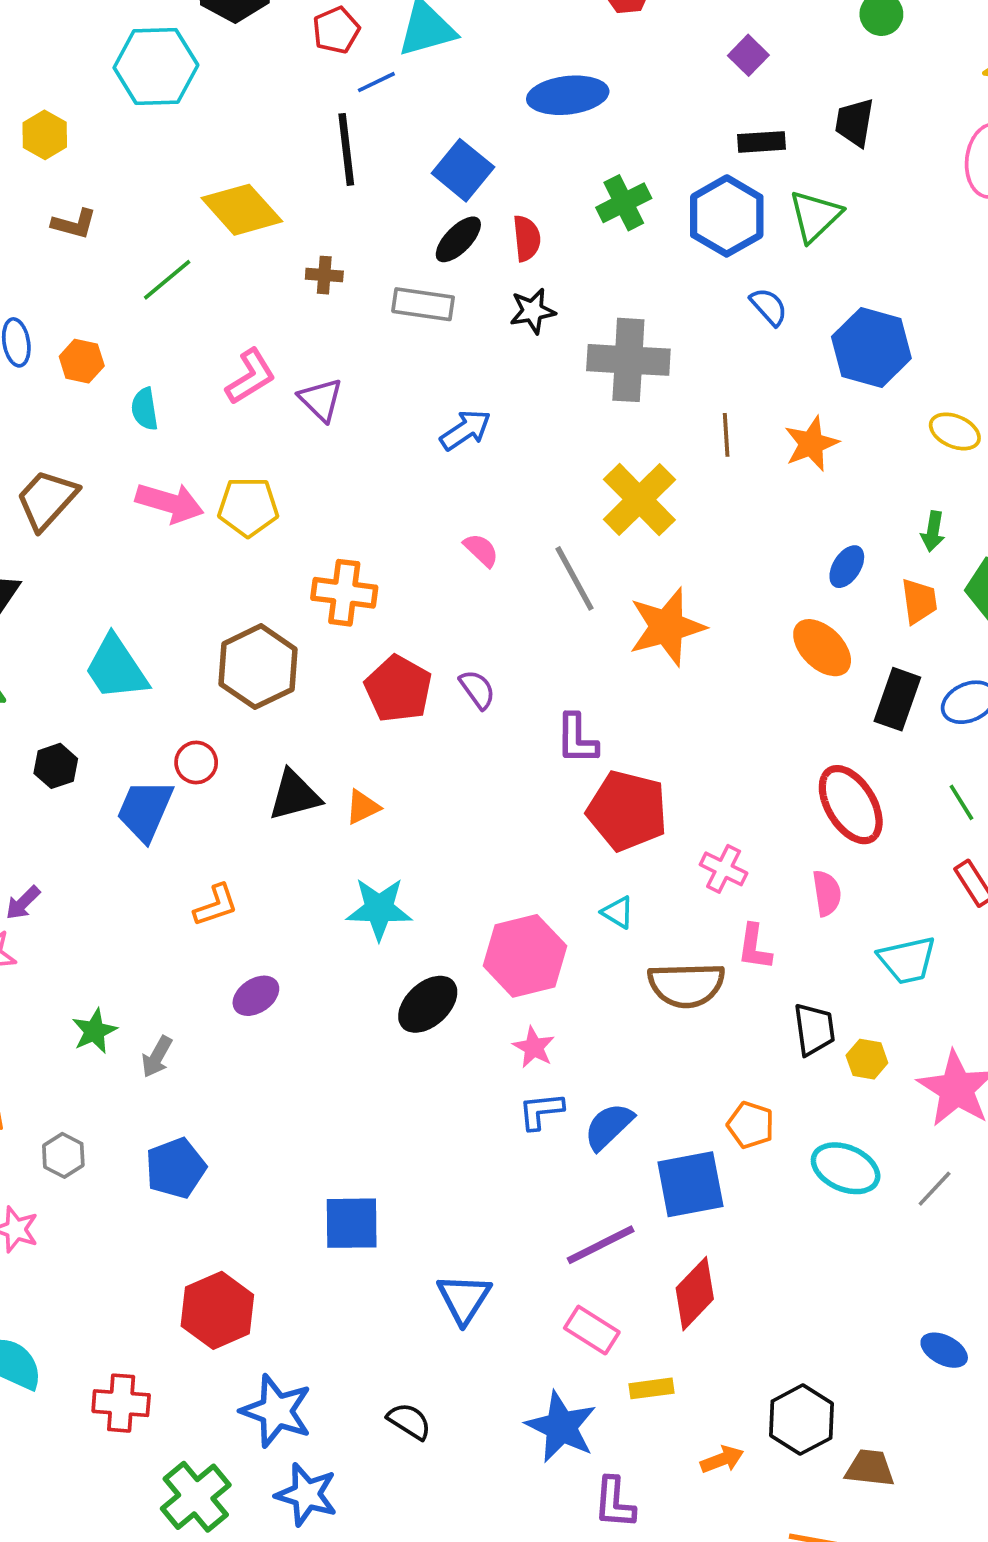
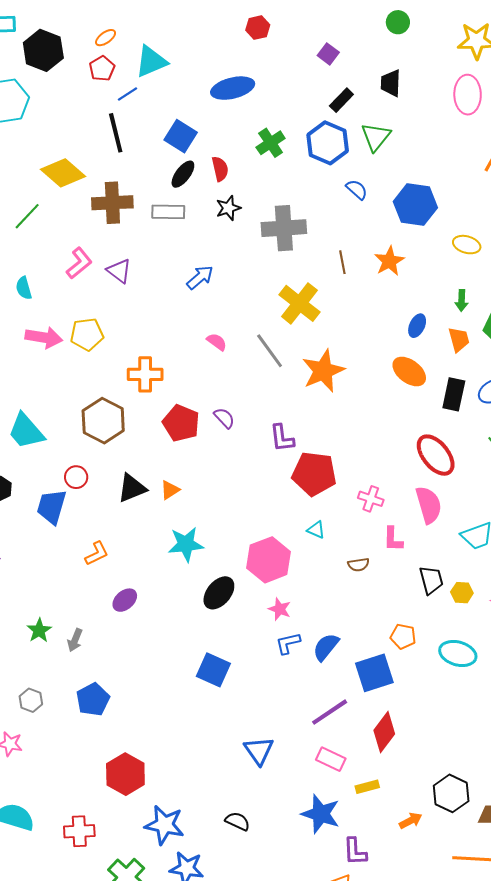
black rectangle: (762, 142) -> (341, 100), turned -35
brown cross: (324, 275) -> (112, 203), size x2.0
pink semicircle: (827, 893) -> (429, 505), size x1.5
brown semicircle: (686, 985) -> (358, 565), size x0.5
blue square: (352, 1223) -> (213, 670), moved, turned 32

